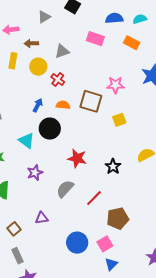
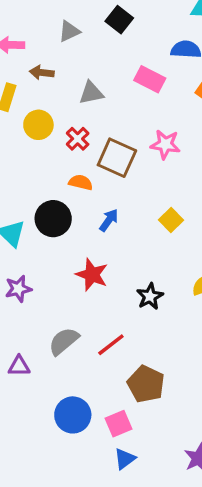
yellow circle: (38, 67) -> (38, 125), moved
pink star: (115, 85) -> (165, 144), moved
brown square: (91, 101) -> (117, 158), moved
blue arrow: (38, 105) -> (109, 220), moved
yellow square: (119, 120) -> (171, 220), turned -32
gray semicircle: (65, 189) -> (64, 341), moved
brown pentagon: (118, 218) -> (146, 384), turned 30

